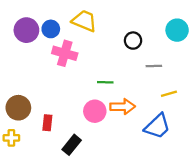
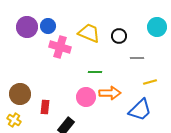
yellow trapezoid: (84, 21) -> (89, 33), moved
yellow cross: (11, 138) -> (14, 120), turned 32

